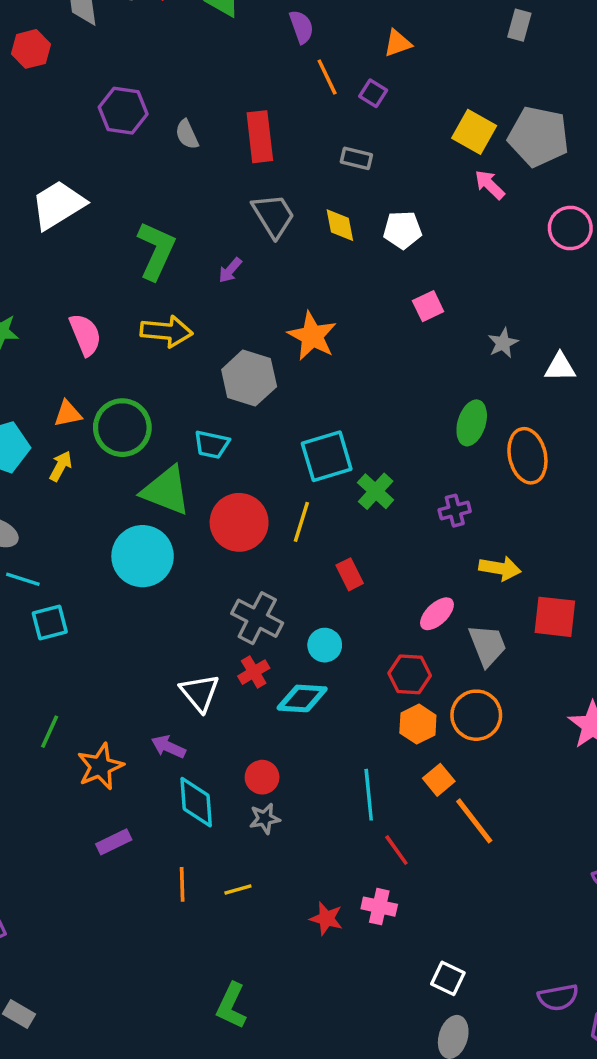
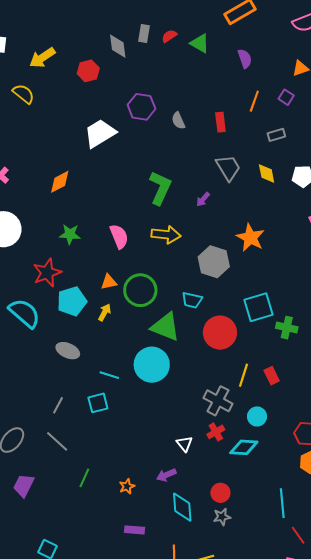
orange line: (327, 77) -> (254, 101), moved, turned 45
red rectangle: (260, 137) -> (220, 122), size x0.7
gray rectangle: (356, 158) -> (276, 135), turned -30
white trapezoid: (58, 205) -> (100, 133), moved
green cross: (376, 491) -> (287, 328), turned -30
red circle: (239, 522) -> (220, 333), moved
yellow line: (301, 522) -> (244, 375), moved
cyan line: (23, 579) -> (109, 375), moved
white triangle: (200, 693) -> (184, 444), size x0.7
green line: (50, 732) -> (84, 478), moved
purple arrow: (168, 747) -> (166, 475), turned -48
orange star: (100, 767) -> (127, 486), size x0.6
purple rectangle: (114, 842) -> (135, 530), turned 30

